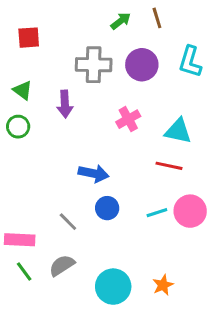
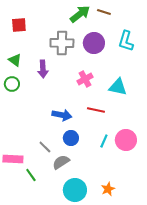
brown line: (157, 18) -> (104, 12), turned -56
green arrow: (121, 21) -> (80, 14), size x1.5
red line: (169, 166) -> (96, 110), moved
cyan line: (157, 213) -> (104, 141), turned -48
gray semicircle: (62, 265) -> (61, 162), moved
green line: (24, 271) -> (31, 175), moved

